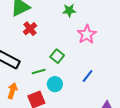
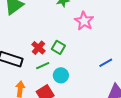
red cross: (30, 29) -> (38, 48), moved
blue line: (88, 76) -> (106, 63), moved, turned 32

